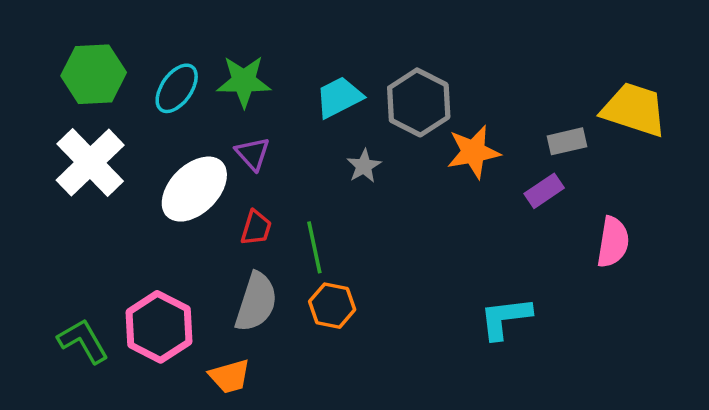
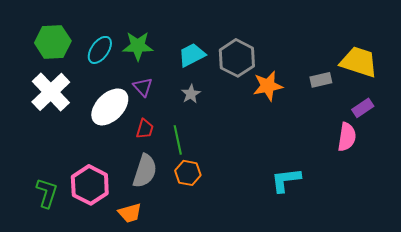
gray star: (364, 166) -> (191, 94), moved
purple rectangle: (544, 191) -> (363, 108), moved
green L-shape: (83, 341) -> (47, 193), turned 48

